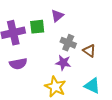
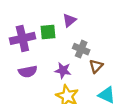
brown triangle: (89, 51) -> (96, 66), moved, turned 40
purple star: (63, 63) -> (63, 70), moved

